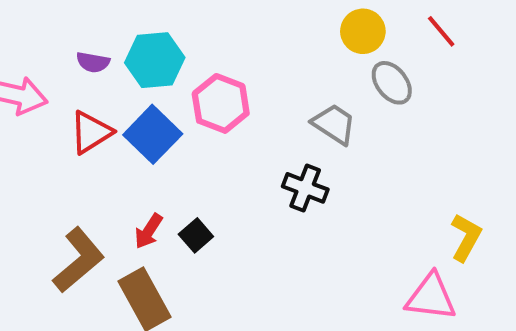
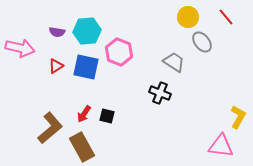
red triangle: (91, 132) -> (56, 66), size x0.7
blue square: (153, 134) -> (86, 67), turned -32
black square: (196, 235) -> (107, 116), turned -35

